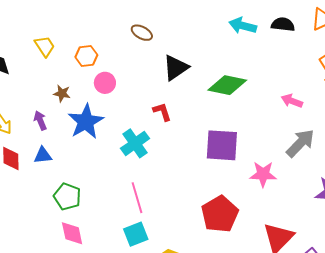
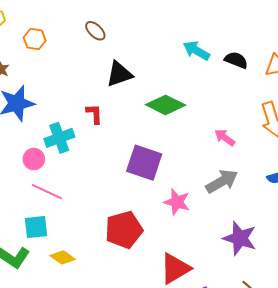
pink circle: (105, 83) -> (34, 159), moved
pink line: (137, 198) -> (47, 192), turned -64

